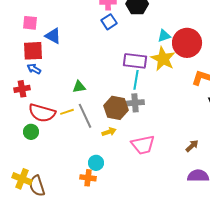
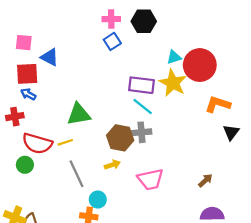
cyan line: (136, 80) -> (143, 106), turned -60
green triangle: (79, 87) -> (79, 114), size x1.6
gray line: (85, 116) -> (76, 174), moved

